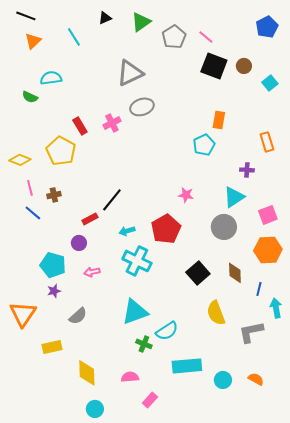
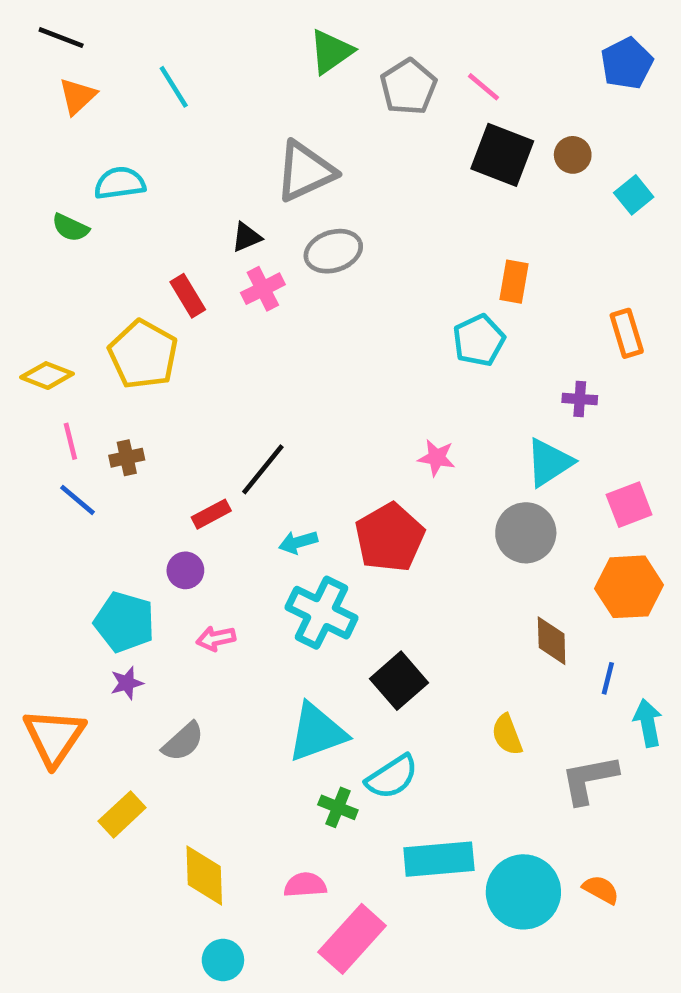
black triangle: (105, 18) -> (246, 237), moved
black square: (198, 273) -> (399, 681), moved
yellow semicircle: (216, 313) -> (507, 735), size x0.7
yellow rectangle: (52, 347) -> (122, 814), turned -30
cyan circle: (223, 380) -> (523, 892), size x1.8
pink rectangle: (150, 400) -> (352, 939), size x1.8

